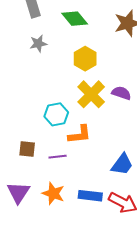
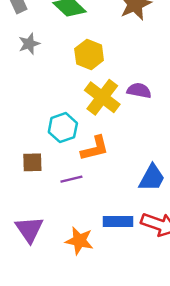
brown square: (27, 149) -> (32, 162), moved
orange star: (53, 193) -> (79, 241), moved

